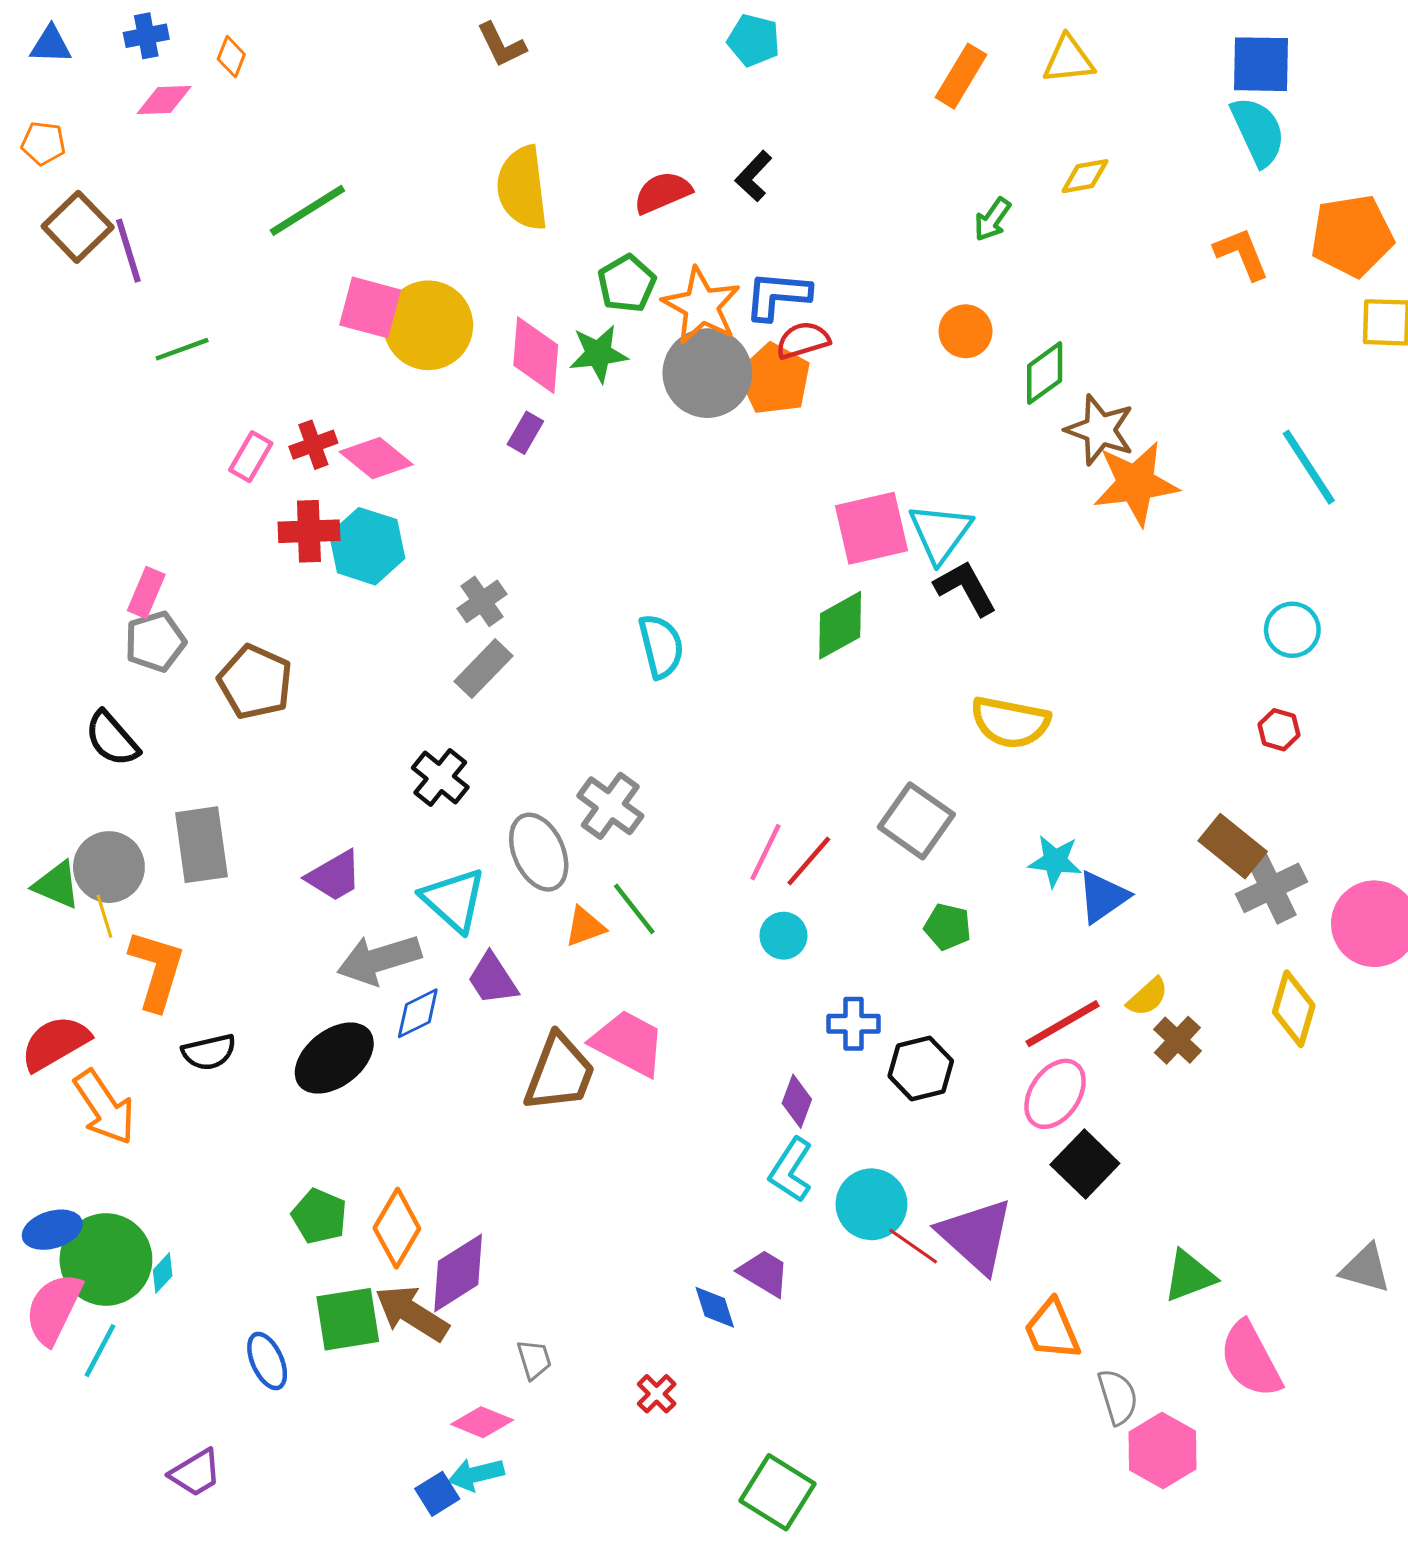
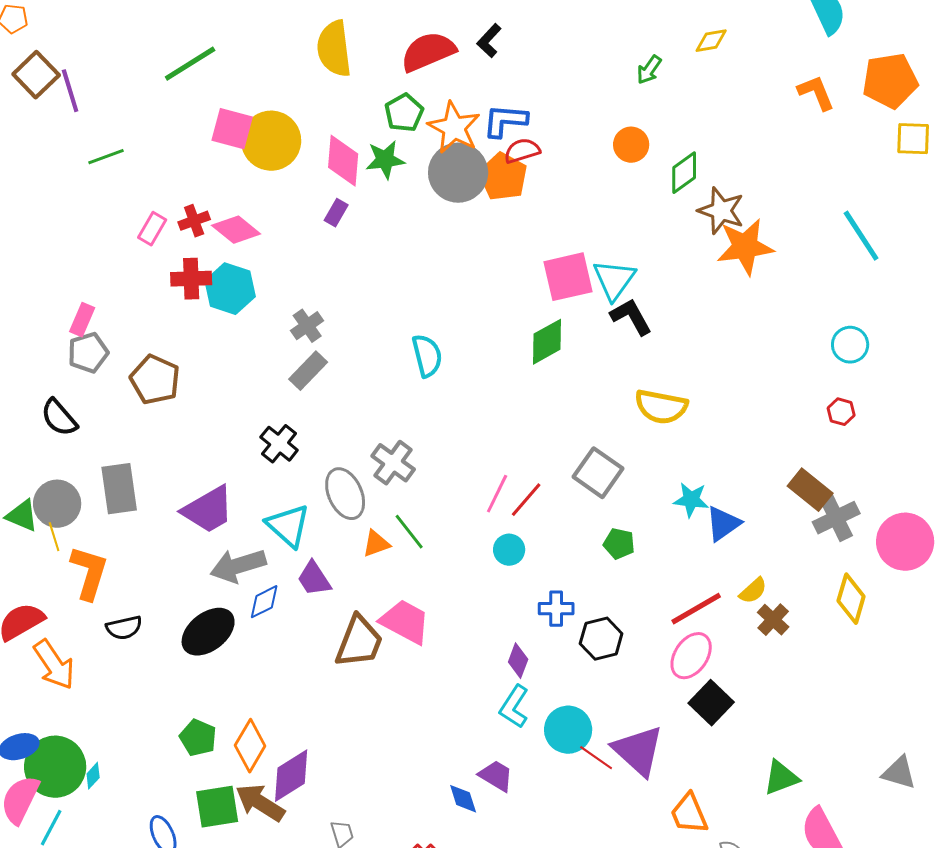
red semicircle: (663, 193) -> (428, 52), size x1.4
purple trapezoid: (334, 876) -> (208, 510), size x1.4

